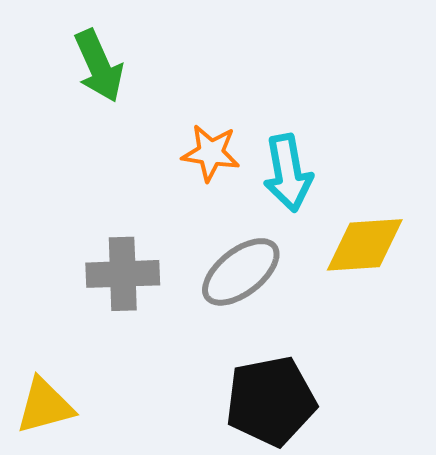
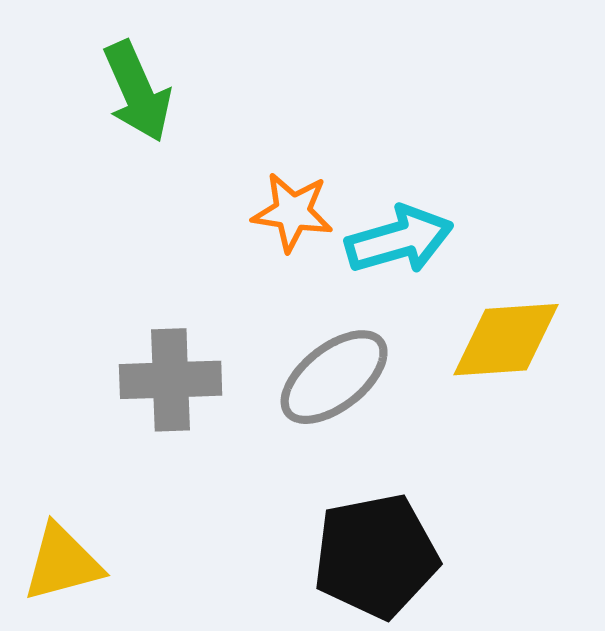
cyan arrow: (288, 173) -> (399, 240), turned -96

